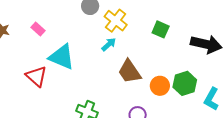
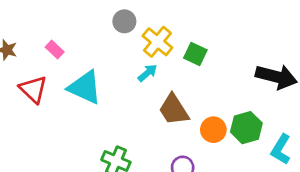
green square: (161, 29) -> (195, 54), moved
red triangle: (36, 76) -> (33, 89), moved

